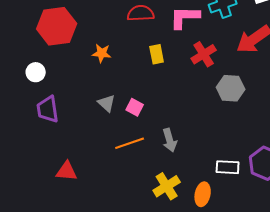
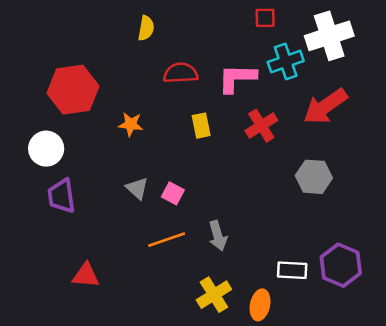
white circle: (36, 72) -> (46, 149), size x1.4
gray hexagon: (231, 88) -> (314, 177), moved

